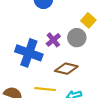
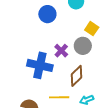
brown diamond: (66, 69) -> (77, 76), turned -50

